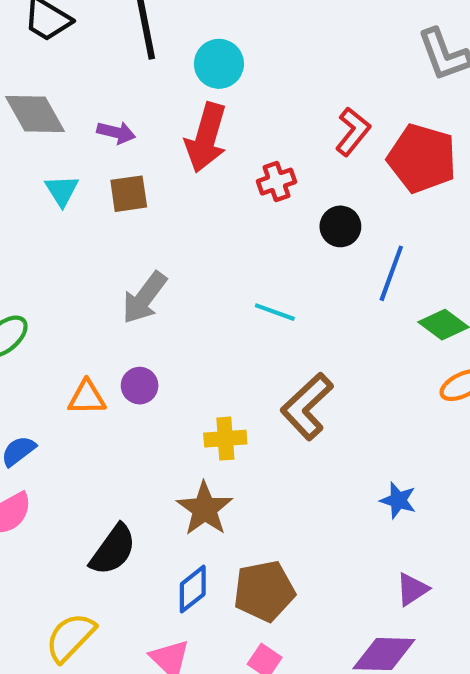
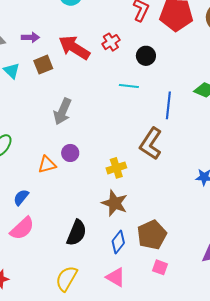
red arrow: (206, 138) -> (74, 48), moved, turned 120
blue line: (391, 273) -> (168, 105), moved
cyan line: (275, 312) -> (129, 86), moved

